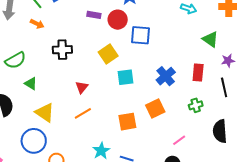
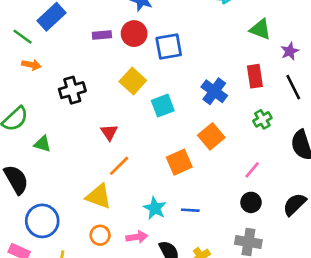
yellow triangle: (45, 113) -> (99, 196), moved
blue circle: (34, 141) -> (42, 221), moved

